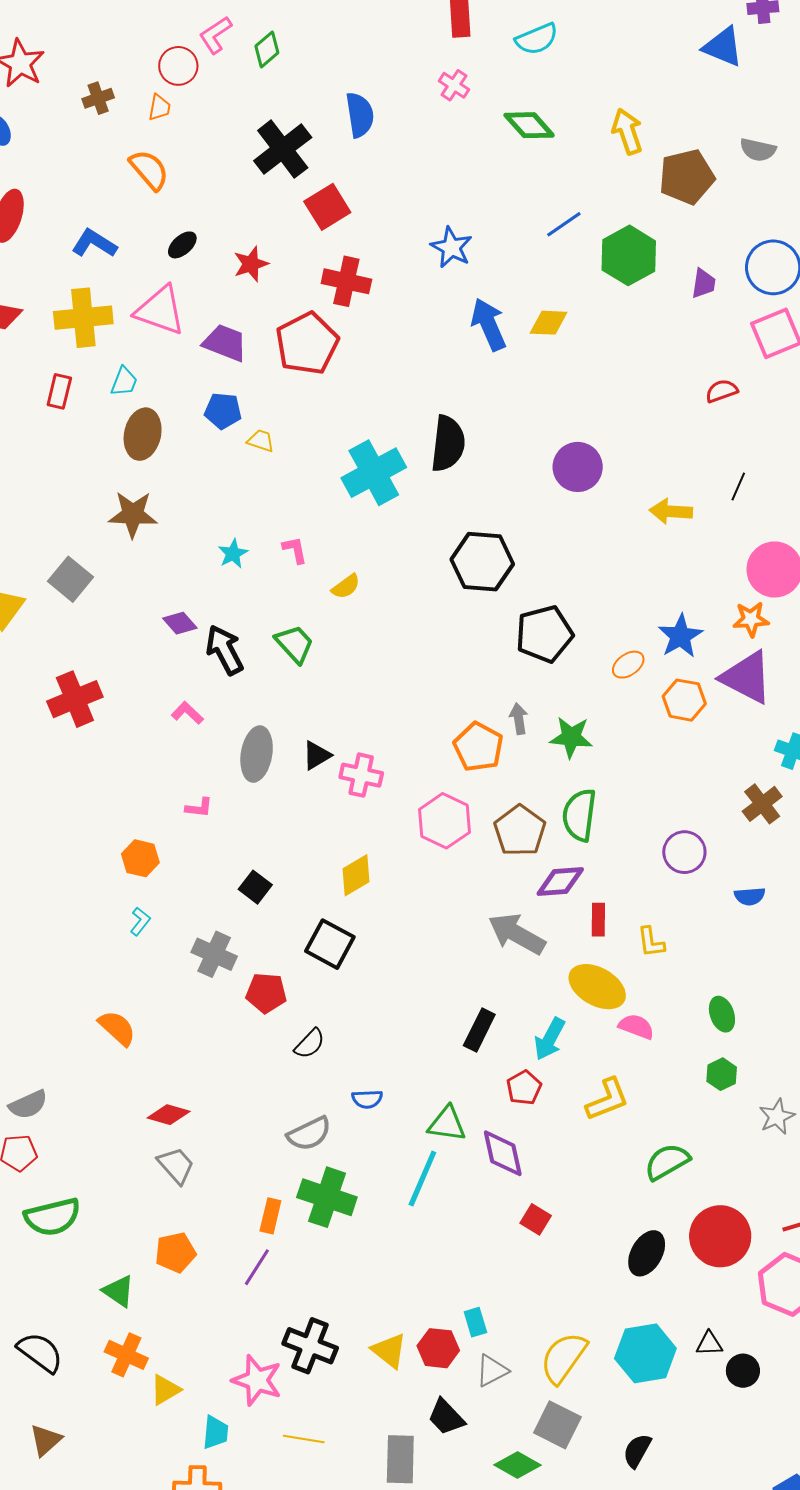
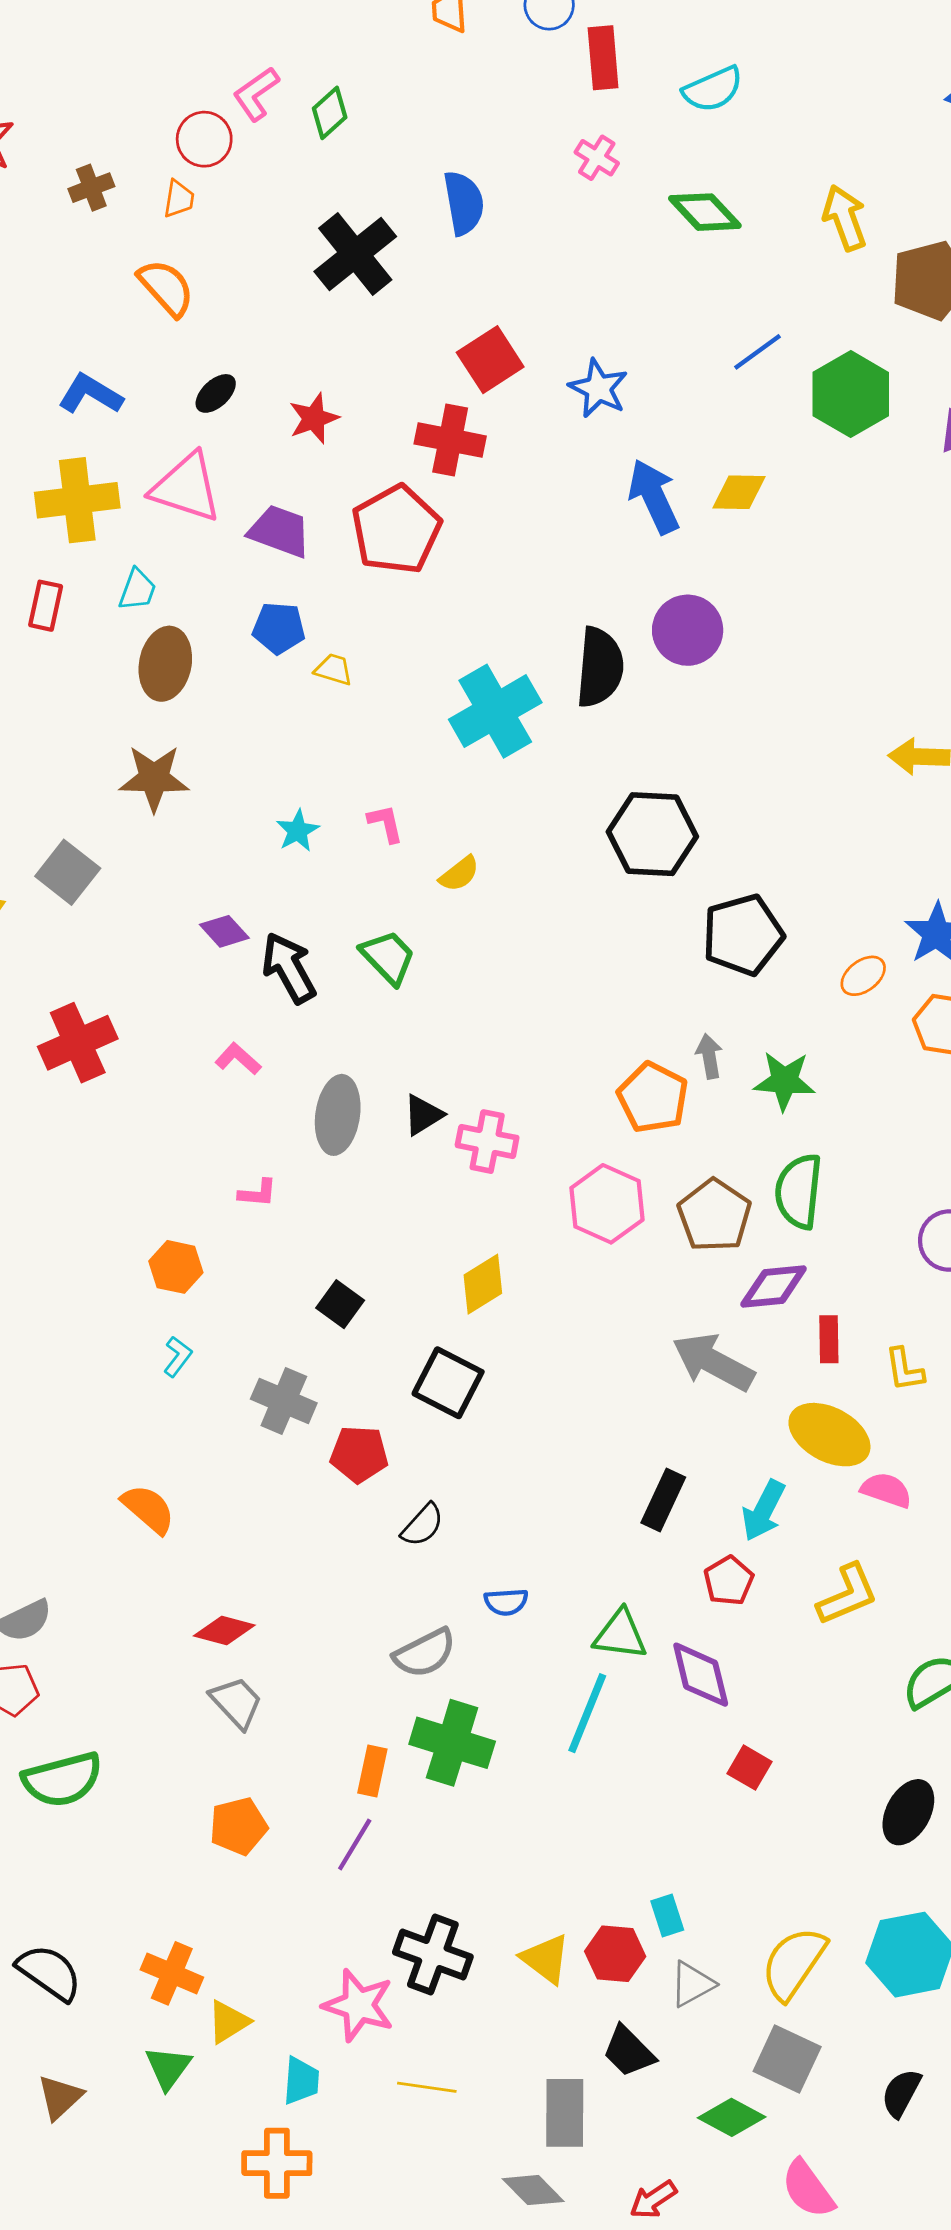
red square: (327, 207) -> (490, 360), moved
purple circle: (578, 467) -> (688, 630), moved
green triangle: (118, 1291) -> (168, 2068), moved, turned 33

